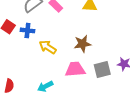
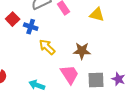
pink trapezoid: (75, 69) -> (70, 74), turned 50
cyan arrow: (45, 86) -> (37, 85), turned 35

